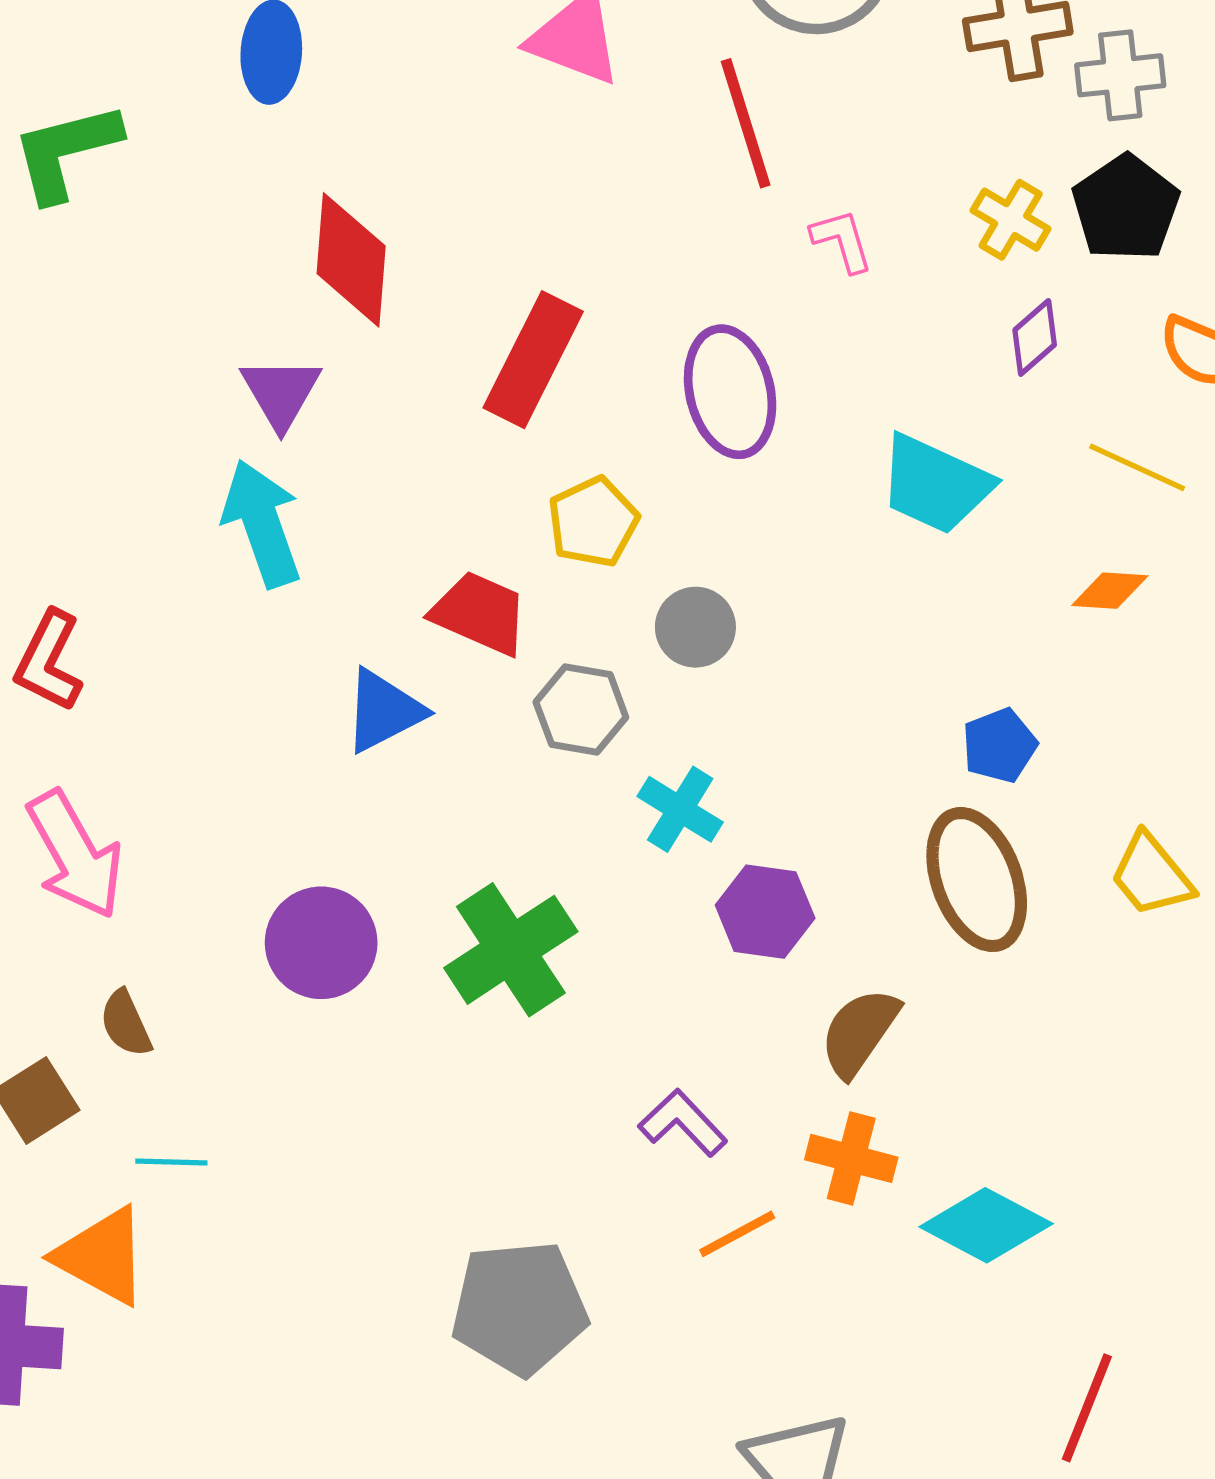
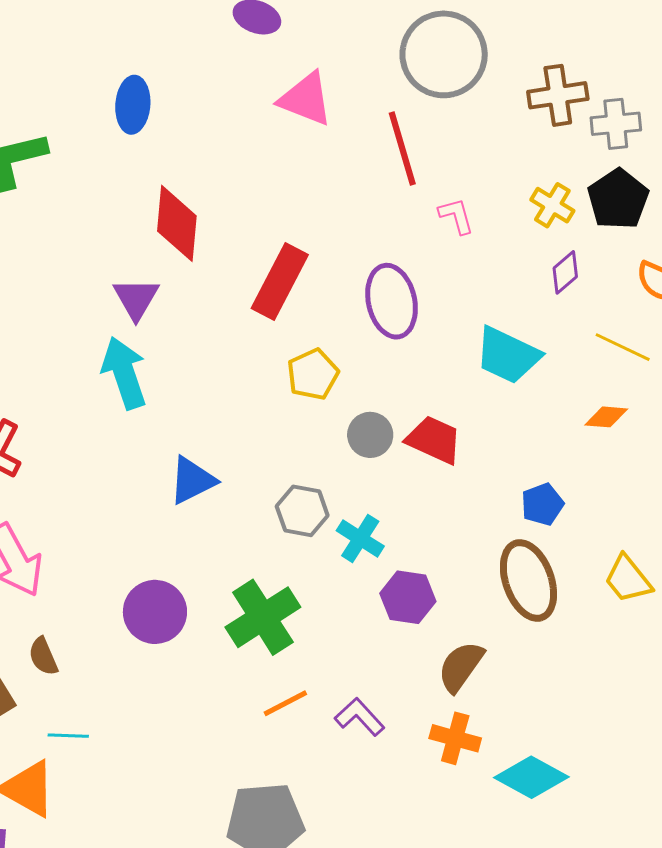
red trapezoid: (480, 613) -> (434, 440), moved
gray hexagon: (581, 710) -> (302, 511), moved
orange line: (737, 1234) -> (285, 703), moved

